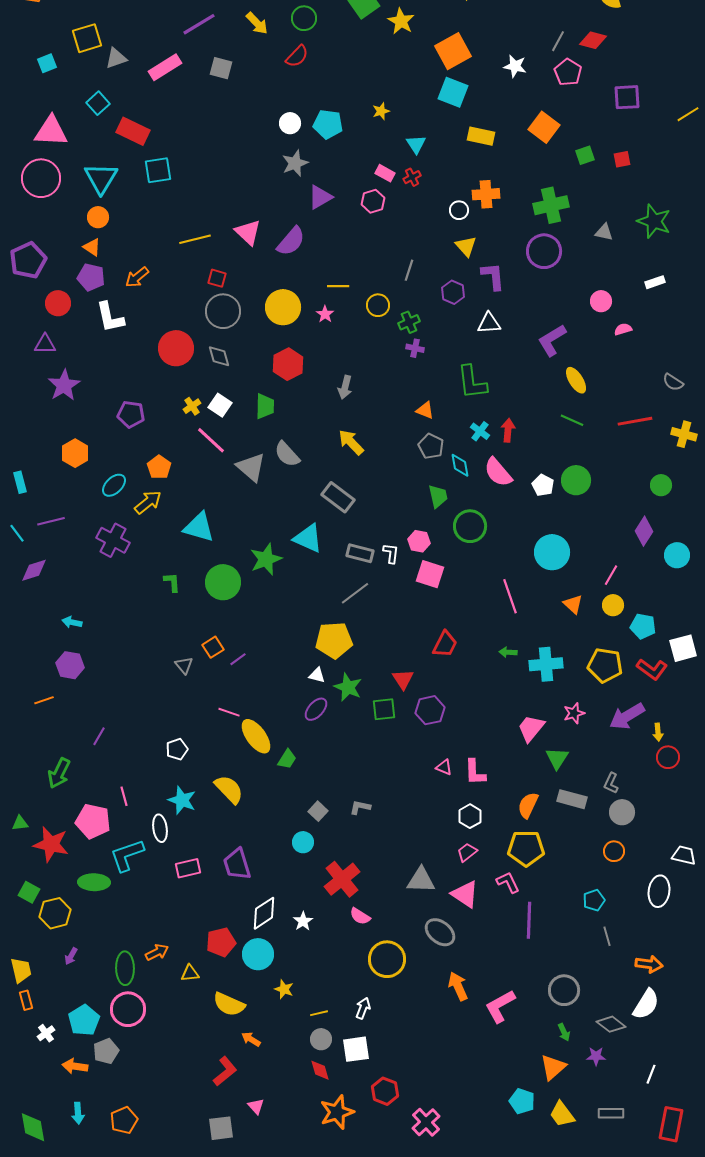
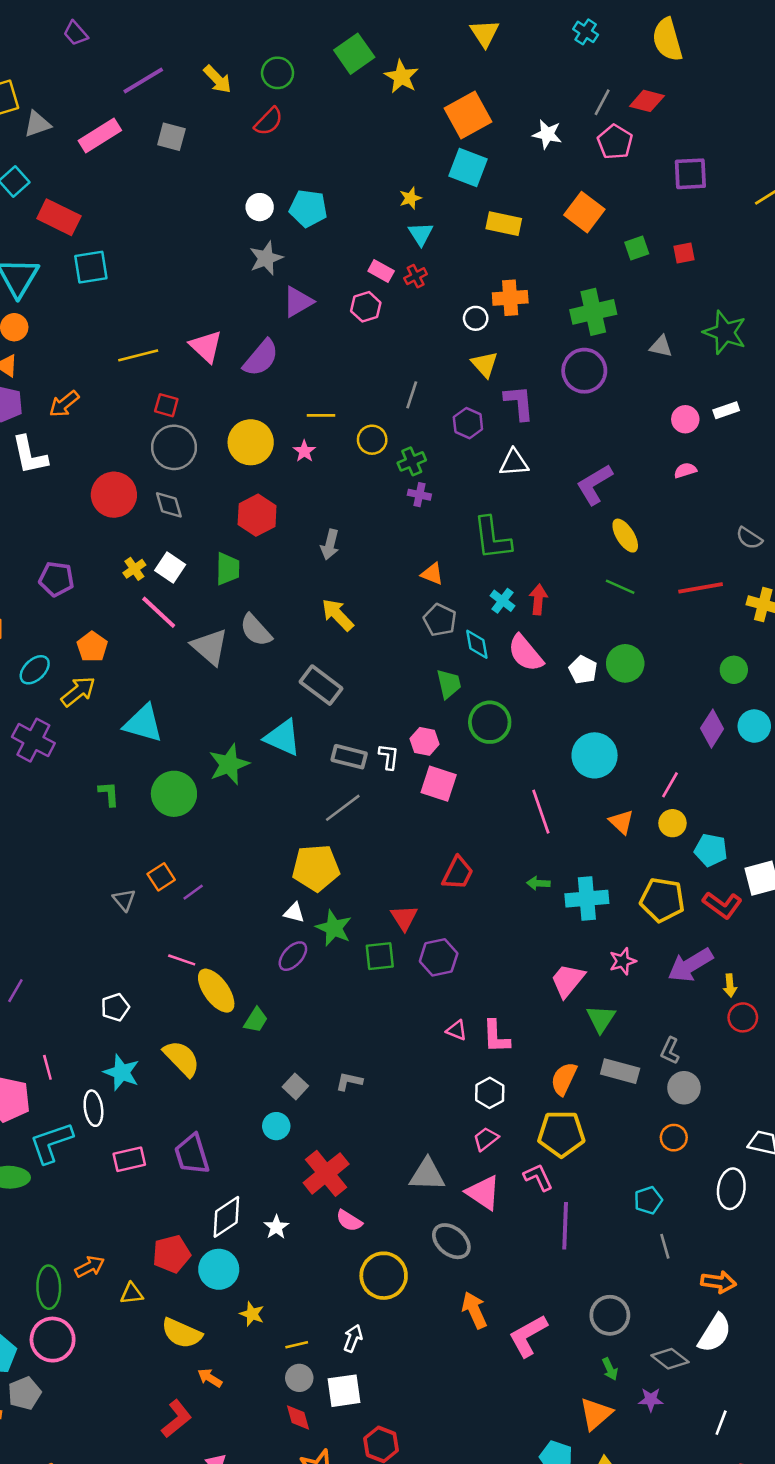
yellow star: (381, 111) -> (410, 198), moved
pink circle: (601, 301) -> (685, 419), moved
cyan circle: (677, 555) -> (754, 726), moved

